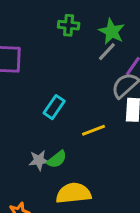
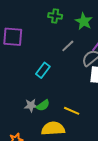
gray line: (107, 52) -> (68, 46), moved
yellow line: (94, 130) -> (72, 111), moved, turned 42

